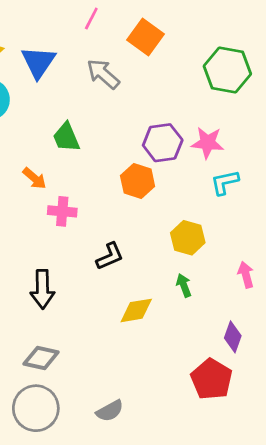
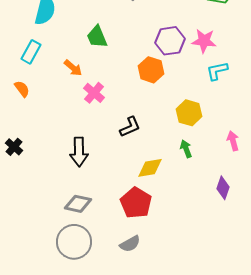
pink cross: (62, 211) -> (94, 93), turned 35
red pentagon: (212, 379) -> (136, 203), moved

